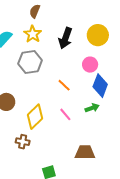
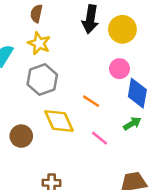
black arrow: (65, 38) -> (90, 19), moved
yellow diamond: (35, 117) -> (59, 121), moved, turned -60

